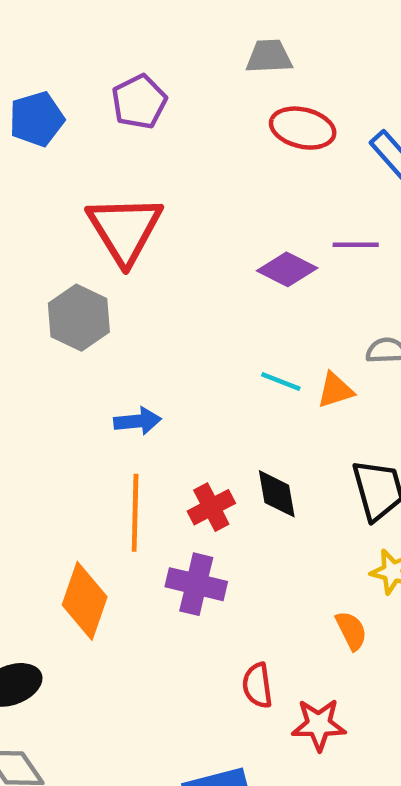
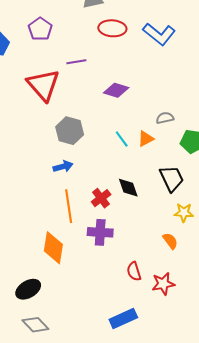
purple line: (356, 245) -> (76, 62), moved
gray hexagon: (79, 318) -> (70, 131), moved
cyan line: (281, 382) -> (122, 139), turned 42

